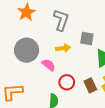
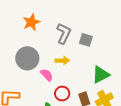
gray square: (87, 38) -> (86, 40), moved

